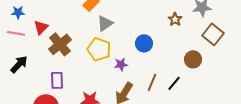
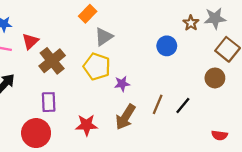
brown star: (175, 19) -> (191, 23), moved
blue circle: (144, 43) -> (167, 46), moved
brown circle: (193, 59) -> (215, 78), moved

